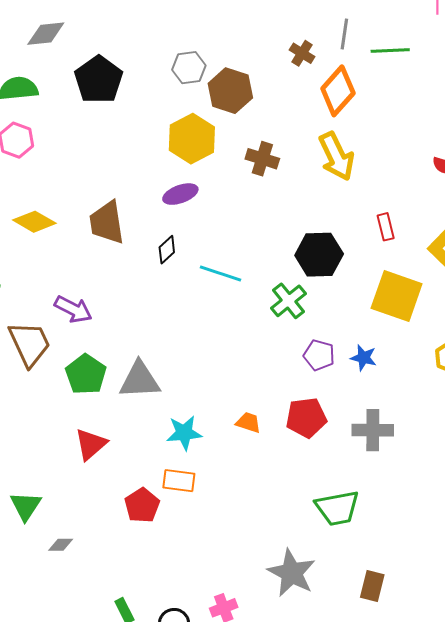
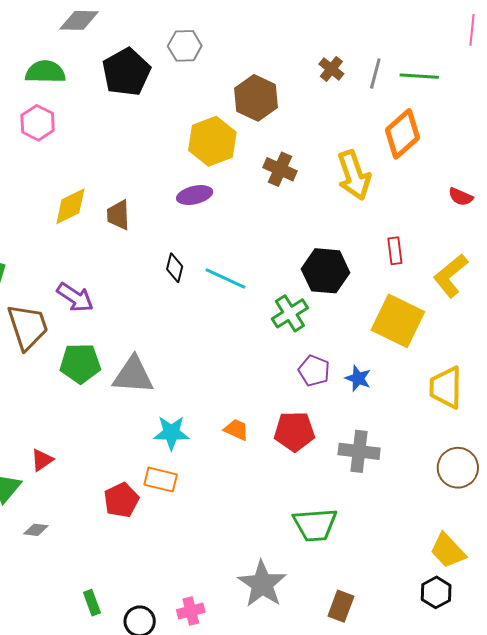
gray line: (344, 34) -> (375, 74), moved
gray hexagon: (189, 68) -> (185, 46), moved
orange diamond: (338, 91) -> (402, 134), moved
yellow diamond: (34, 222) -> (70, 206), moved, turned -63
brown trapezoid: (107, 222) -> (118, 215), size x0.7
black diamond: (167, 250) -> (175, 268), moved, turned -40
green pentagon: (86, 374) -> (80, 363), turned 30
red triangle: (91, 444) -> (42, 460), moved, size x0.7

